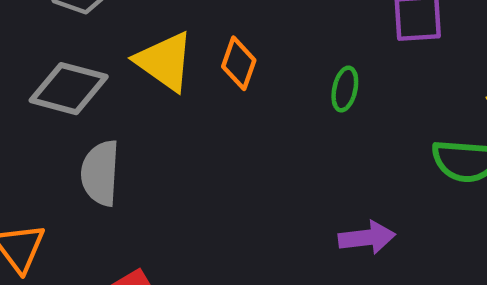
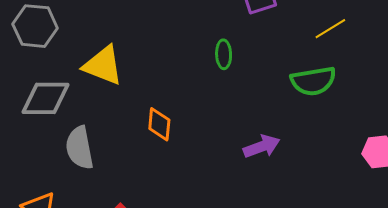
orange diamond: (239, 63) -> (159, 124), moved

